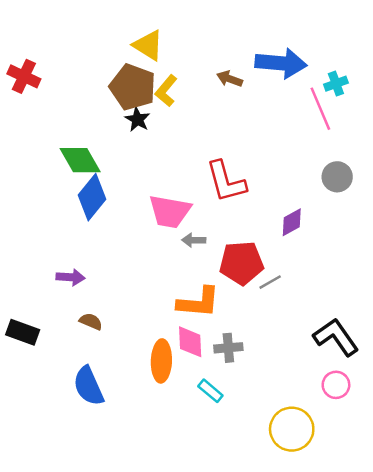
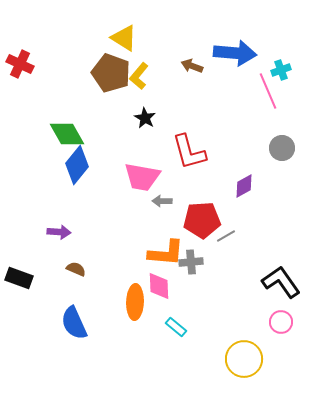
black star: (137, 119) -> (145, 118), moved
gray cross: (228, 348) -> (191, 262), moved

